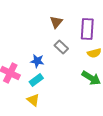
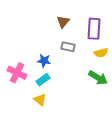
gray rectangle: (61, 47) -> (68, 47), turned -32

